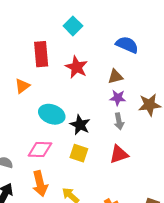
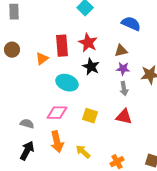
red rectangle: (41, 54) -> (62, 46), moved
black star: (80, 125) -> (91, 67), moved
red triangle: (119, 154) -> (124, 117), turned 30

